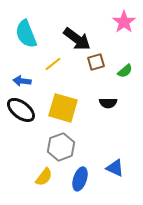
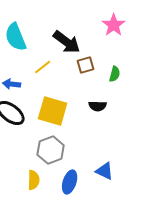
green semicircle: (125, 71) -> (115, 74), turned -35
yellow semicircle: (44, 177) -> (34, 180), turned -36

